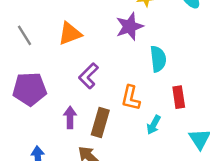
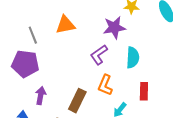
gray line: (24, 35) -> (33, 35), moved
purple L-shape: (89, 76) -> (99, 55), moved
purple arrow: (70, 117) -> (41, 96), moved

